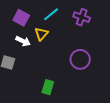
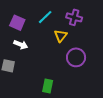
yellow triangle: (41, 34) -> (61, 36), moved

